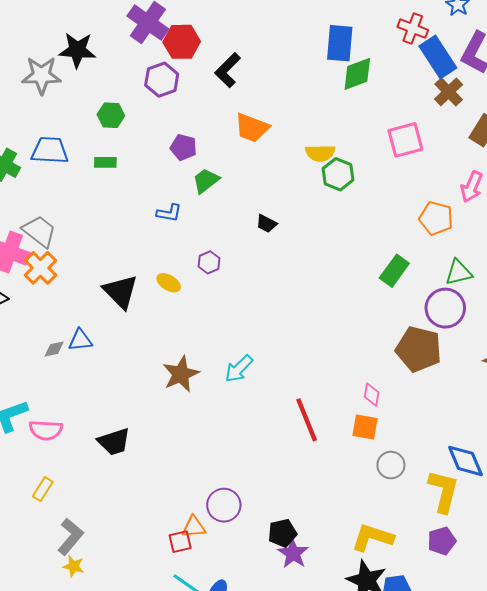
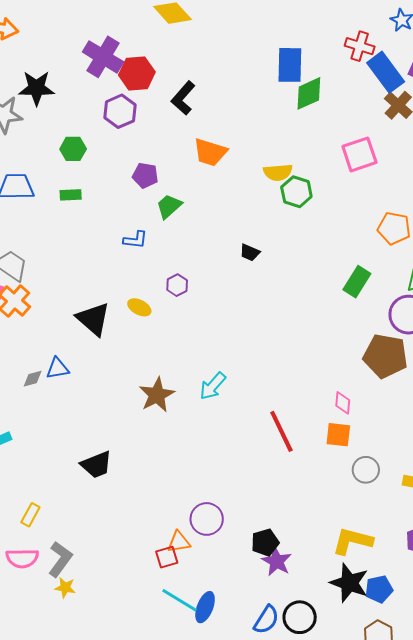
black trapezoid: (267, 224) -> (250, 252), moved
pink semicircle: (46, 430) -> (22, 558), moved

